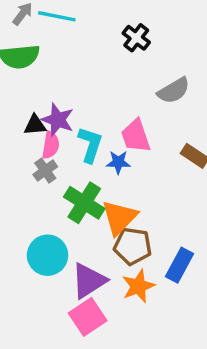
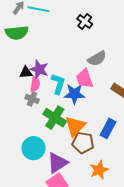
gray semicircle: (174, 91) -> (97, 58), moved
blue star: (118, 162) -> (74, 94), size x1.5
gray cross: (45, 171) -> (32, 99), turned -32
blue rectangle: (179, 265) -> (108, 128), moved
orange star: (138, 286) -> (99, 170), moved

